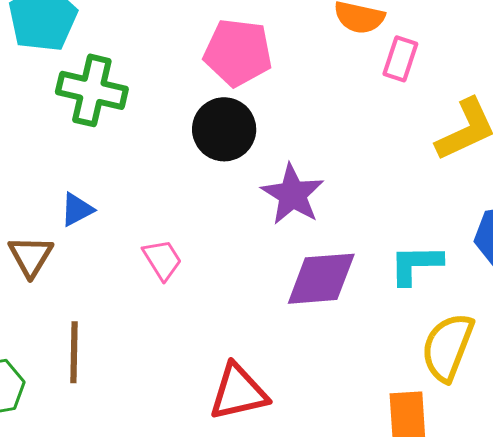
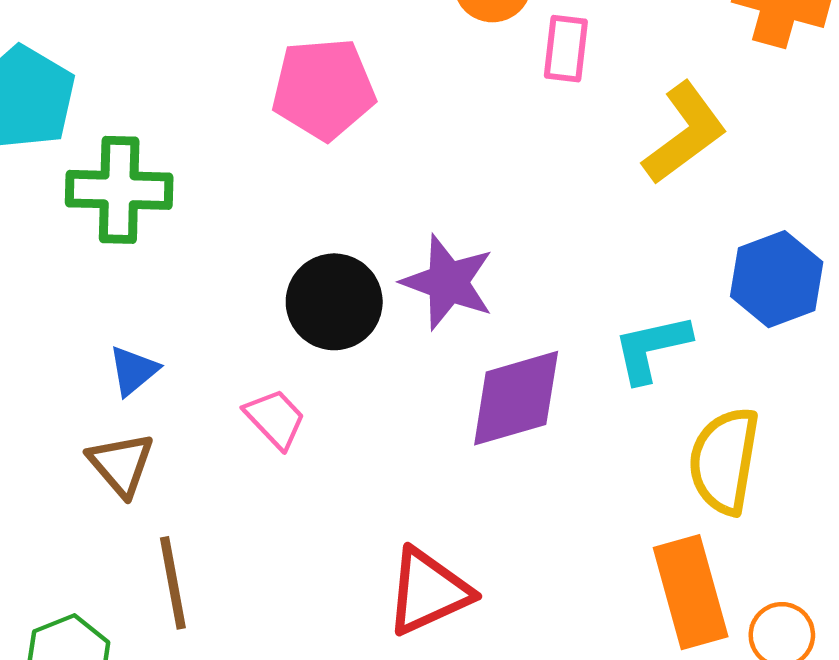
black circle: (224, 129) -> (334, 302), moved
brown triangle: (31, 256) -> (121, 464), moved

